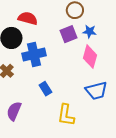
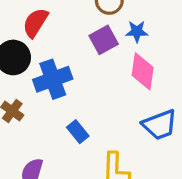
red semicircle: (28, 18) -> (35, 23), turned -66

